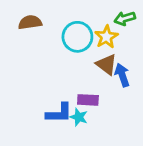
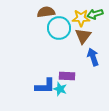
brown semicircle: (30, 22) -> (46, 12), moved
yellow star: (106, 37) -> (81, 18), moved, turned 30
brown triangle: (106, 64) -> (83, 36), moved, turned 30

